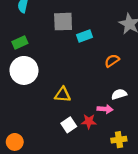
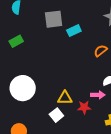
white circle: (24, 70) -> (23, 88), moved
yellow triangle: (63, 95) -> (65, 98), moved
white square: (69, 125) -> (56, 115), moved

